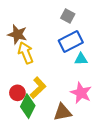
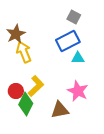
gray square: (68, 16) -> (74, 17), moved
brown star: (17, 34) -> (16, 34), turned 30

